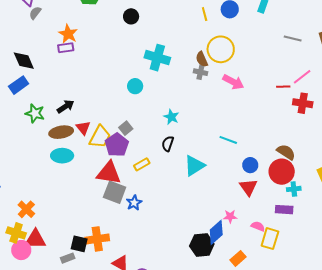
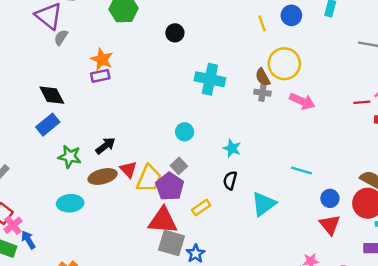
cyan circle: (135, 86) -> (185, 132), moved
cyan ellipse: (62, 156) -> (70, 203), moved

